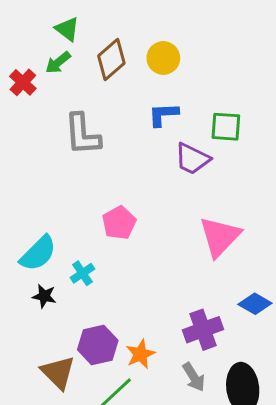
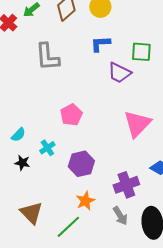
cyan semicircle: (38, 253) -> (18, 135), size x0.6
purple hexagon: (98, 345) -> (81, 164), moved

